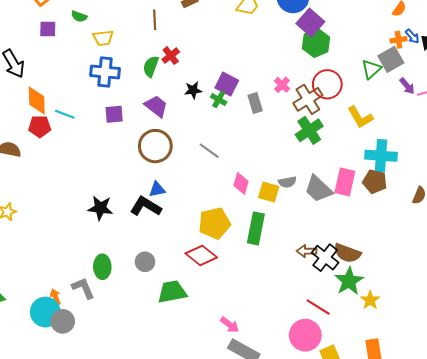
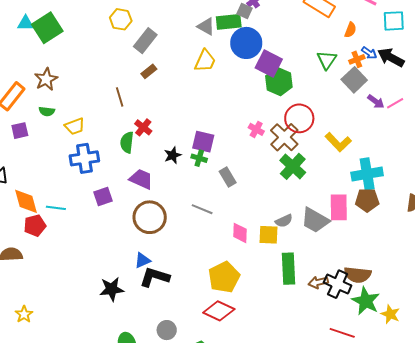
green triangle: (371, 69) -> (327, 60), moved
gray rectangle: (255, 103) -> (228, 177), moved
blue triangle: (157, 189) -> (143, 260), moved
green rectangle: (256, 228) -> (288, 269), moved

